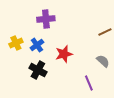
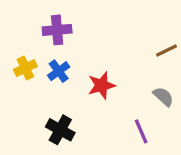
purple cross: (46, 19) -> (57, 30), moved
black cross: (38, 70) -> (60, 130), moved

